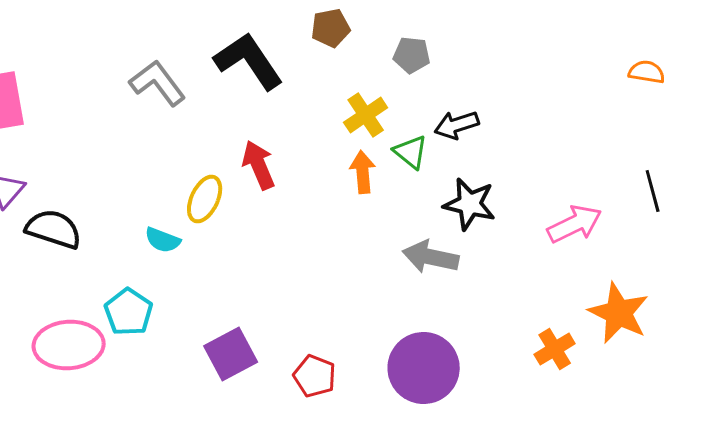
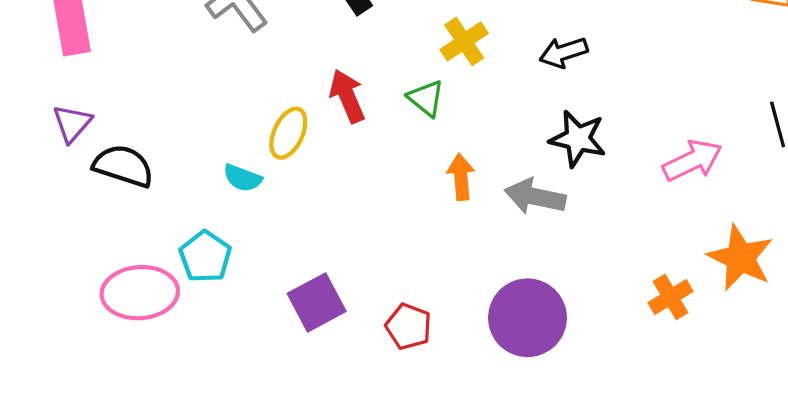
green triangle: (411, 152) -> (426, 98), moved
orange arrow: (363, 172) -> (461, 177), moved

